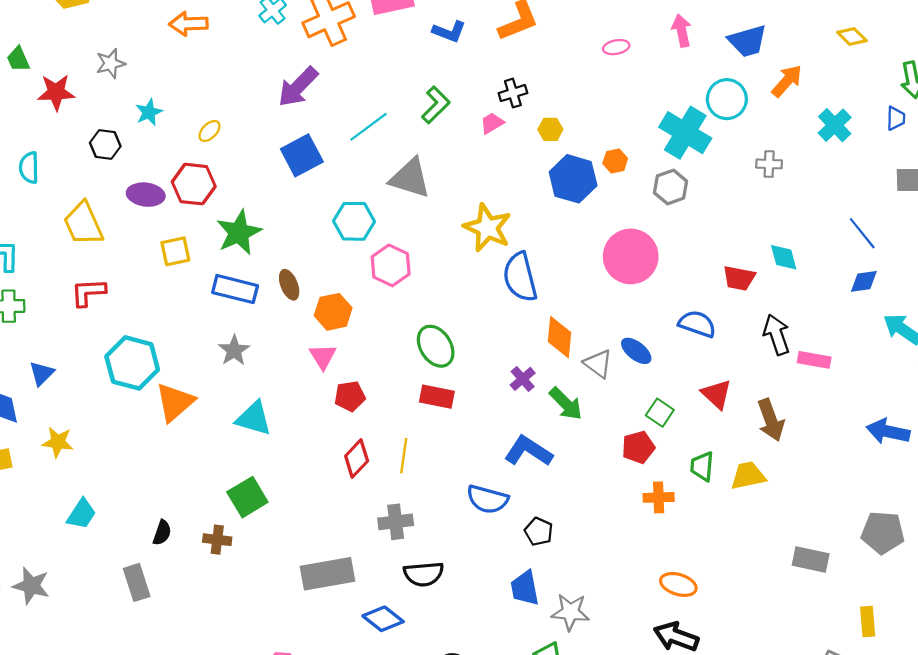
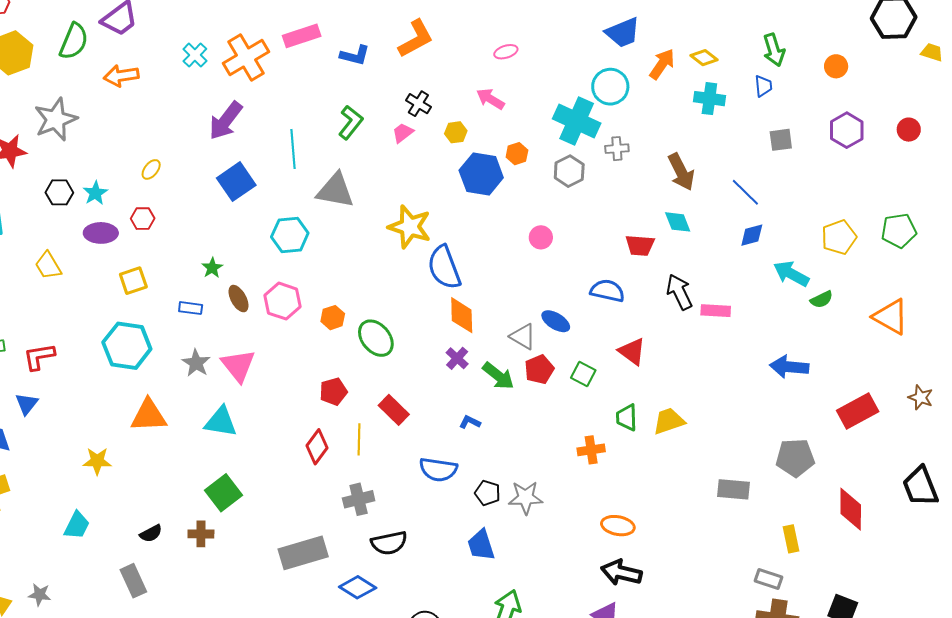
pink arrow: (682, 31) -> (490, 99), moved, turned -40
yellow diamond: (852, 37) -> (704, 58), moved
gray star: (111, 63) -> (56, 119), size x1.6
black cross: (513, 93) -> (418, 104), turned -35
cyan star: (149, 112) -> (95, 193), moved
cyan cross: (835, 125) -> (709, 99), turned -32
cyan line: (369, 127) -> (293, 149), turned -51
gray cross: (769, 164) -> (617, 149), moved
red hexagon: (194, 184) -> (143, 219), size x0.6
yellow trapezoid: (83, 224) -> (48, 266), size x0.7
green star: (239, 232) -> (212, 268), moved, size x0.5
pink circle: (631, 256) -> (541, 237), size x0.5
pink hexagon: (391, 265) -> (283, 301), moved
blue rectangle: (235, 289) -> (191, 308), size x0.6
red L-shape: (88, 292) -> (39, 357), moved
orange hexagon: (333, 312) -> (333, 318), moved, size x0.7
orange diamond: (560, 337) -> (462, 315), moved
pink triangle: (323, 357) -> (238, 366), moved, size x1.4
cyan hexagon: (132, 363) -> (127, 346), moved
red pentagon: (350, 396) -> (333, 392), moved
red rectangle: (437, 397) -> (394, 410), moved, turned 40
orange triangle: (175, 402) -> (149, 415), turned 45
brown arrow: (771, 420) -> (681, 172), moved
yellow star: (58, 442) -> (97, 461), moved
red pentagon: (638, 447) -> (539, 369), moved
blue L-shape: (528, 451) -> (470, 422), size x0.5
black semicircle: (162, 533) -> (151, 533), turned 50
gray star: (31, 586) -> (40, 595), size x0.7
gray star: (570, 612) -> (526, 498), moved

